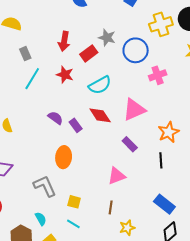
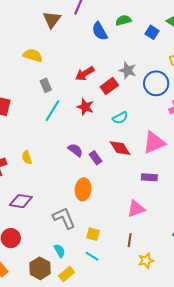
red arrow: (64, 41) -> (85, 74), turned 48
cyan semicircle: (100, 85) -> (120, 118), size x0.7
purple rectangle: (130, 144) -> (149, 177), turned -42

